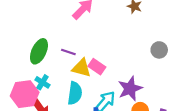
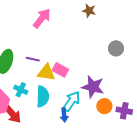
cyan cross: (42, 82) -> (21, 90), moved
purple star: (130, 89) -> (93, 87), turned -30

